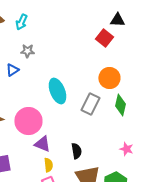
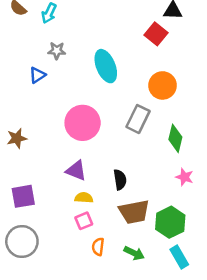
cyan ellipse: (57, 91) -> (106, 66), moved
green diamond: (120, 105) -> (175, 138), moved
pink circle: (28, 121) -> (83, 123), moved
yellow semicircle: (48, 165) -> (84, 198), turned -80

